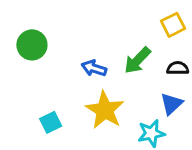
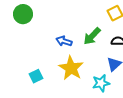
green circle: (32, 45) -> (23, 14), moved

